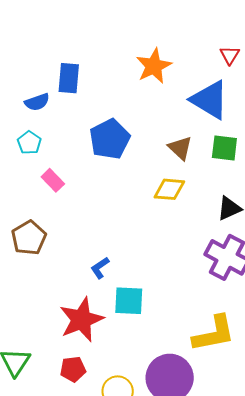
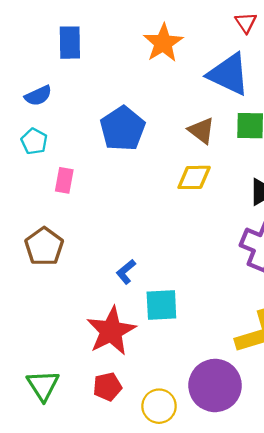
blue rectangle: (69, 78) -> (70, 43), moved
pink rectangle: (53, 180) -> (64, 180), turned 60

